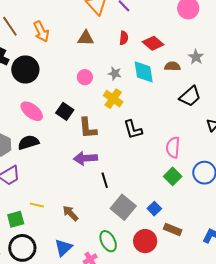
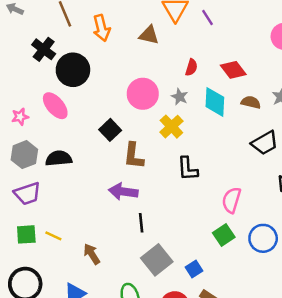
brown triangle: (86, 38) -> (149, 35), moved
red semicircle: (124, 38) -> (191, 67), moved
pink circle: (85, 77) -> (143, 94), size x1.6
pink ellipse: (32, 111) -> (55, 106), moved
green square: (16, 219) -> (26, 234), moved

